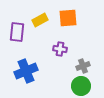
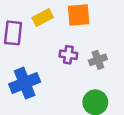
gray cross: (83, 66) -> (98, 60), moved

